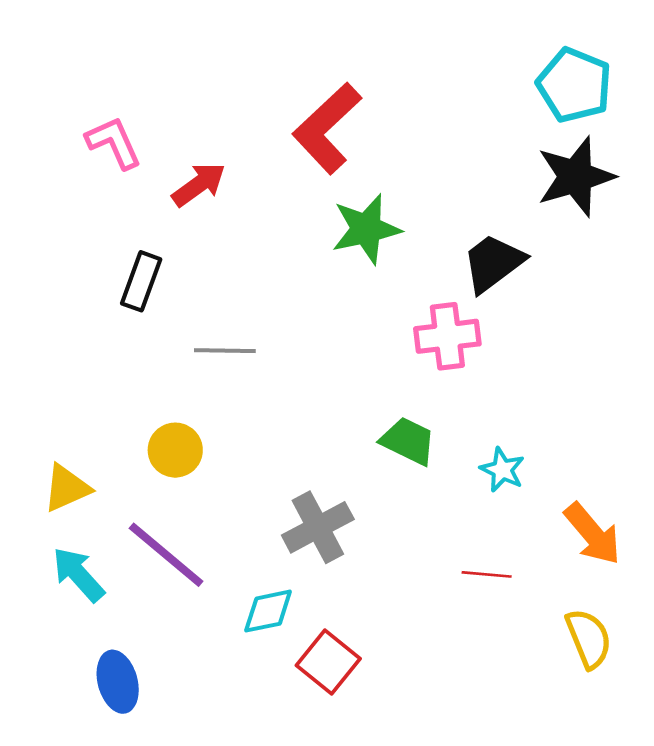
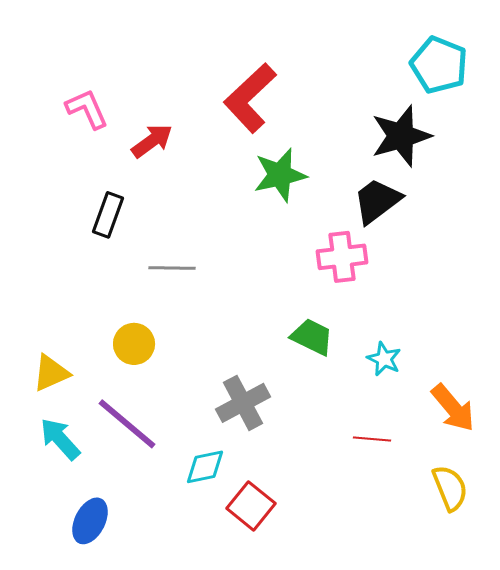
black star: (576, 177) -> (401, 136), moved
blue ellipse: (118, 682) -> (90, 521), turned 42

